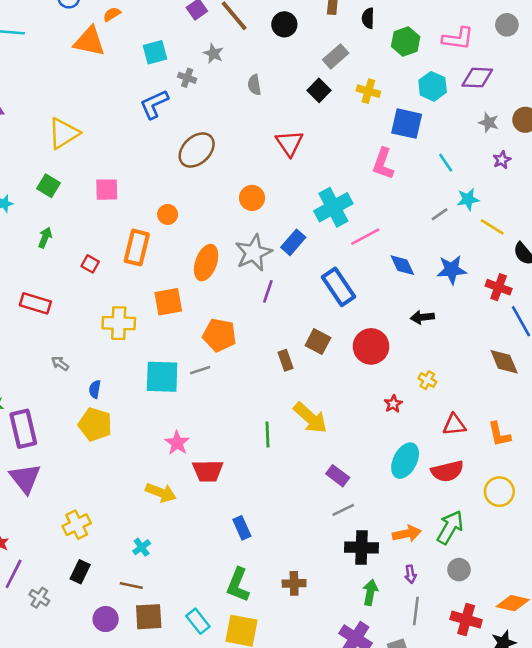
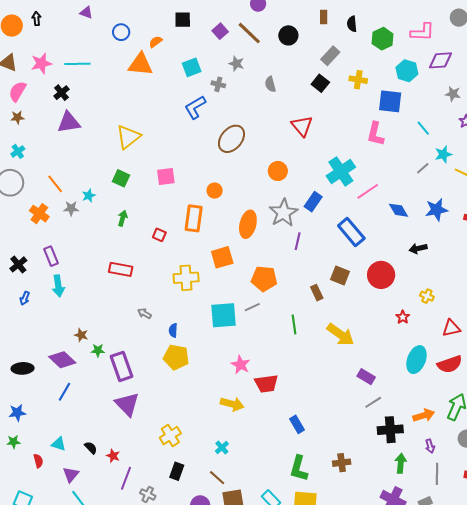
green line: (268, 435) -> (294, 324), moved
brown line: (131, 586) -> (217, 478), turned 36

